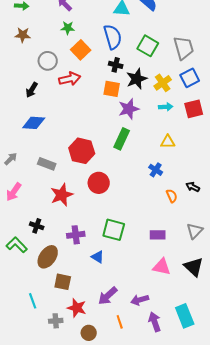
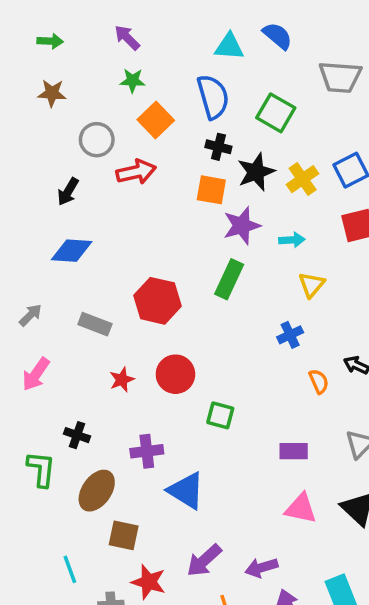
gray trapezoid: (184, 48) -> (340, 77), moved, turned 110
cyan arrow: (166, 107) -> (292, 240), moved
yellow triangle: (168, 142) -> (312, 285), turned -49
blue cross: (156, 170) -> (290, 335), turned 32
red circle: (99, 183) -> (175, 374), moved
red star: (62, 195) -> (122, 380), size x0.6
green square: (114, 230) -> (220, 415), moved, size x0.7
green L-shape: (17, 245) -> (41, 469), turned 50
blue triangle: (98, 257) -> (186, 491), size x1.6

